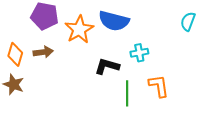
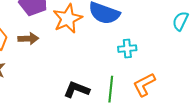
black L-shape: (107, 66) -> (77, 90), moved
orange L-shape: (159, 86) -> (144, 85), turned -115

